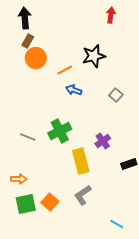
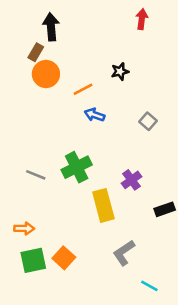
black arrow: (25, 18) -> (51, 27), moved
black star: (94, 56) -> (120, 71), size x0.6
gray L-shape: (83, 195) -> (124, 253), moved

